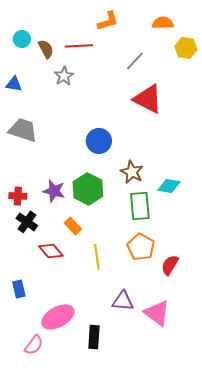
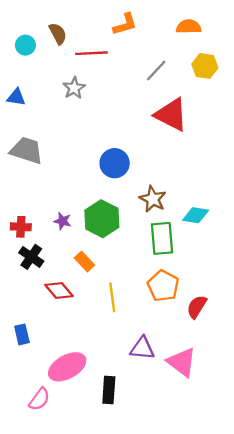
yellow hexagon: (186, 48) -> (205, 66), moved
brown semicircle: (46, 49) -> (58, 34), moved
purple star: (54, 191) -> (62, 221), size x0.7

